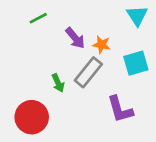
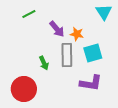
cyan square: (136, 63) -> (93, 53), moved
gray rectangle: (88, 72) -> (67, 55), turned -40
purple L-shape: (120, 109) -> (91, 83), turned -65

